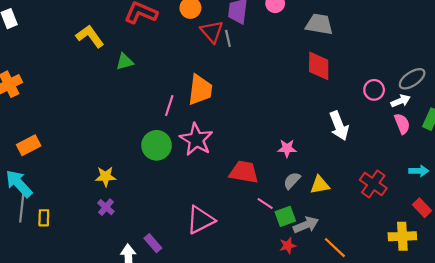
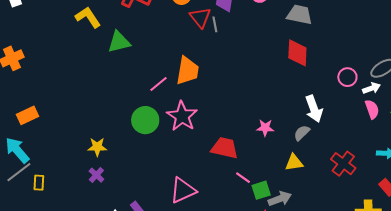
green triangle: (125, 62) -> (119, 42), size x1.4
pink line: (169, 106) -> (158, 84), turned 30
gray semicircle: (292, 181) -> (302, 133), moved
gray line: (22, 207) -> (19, 172), turned 44

